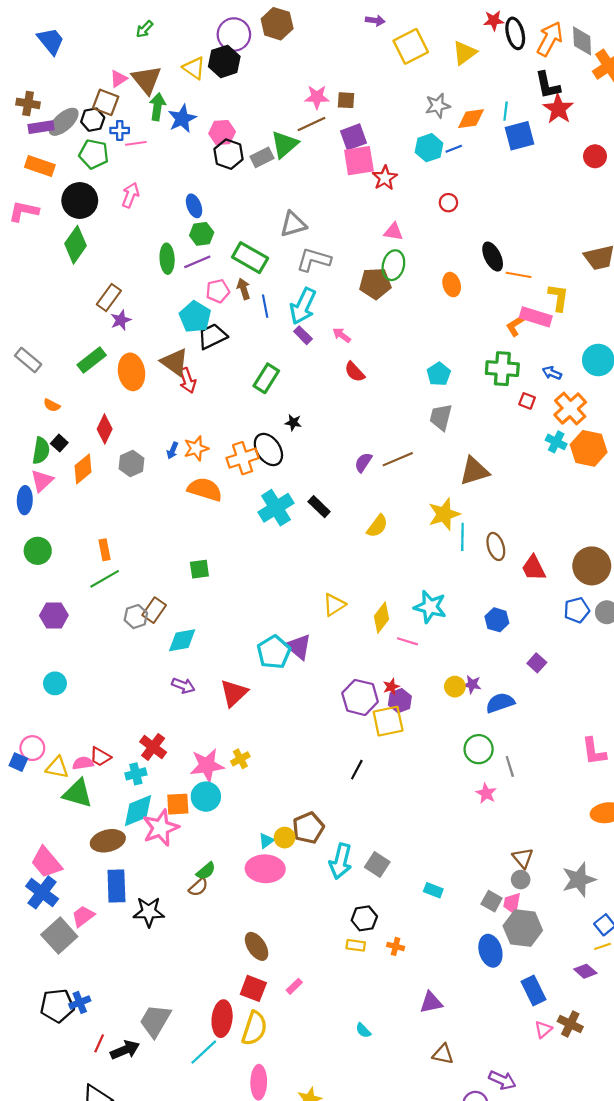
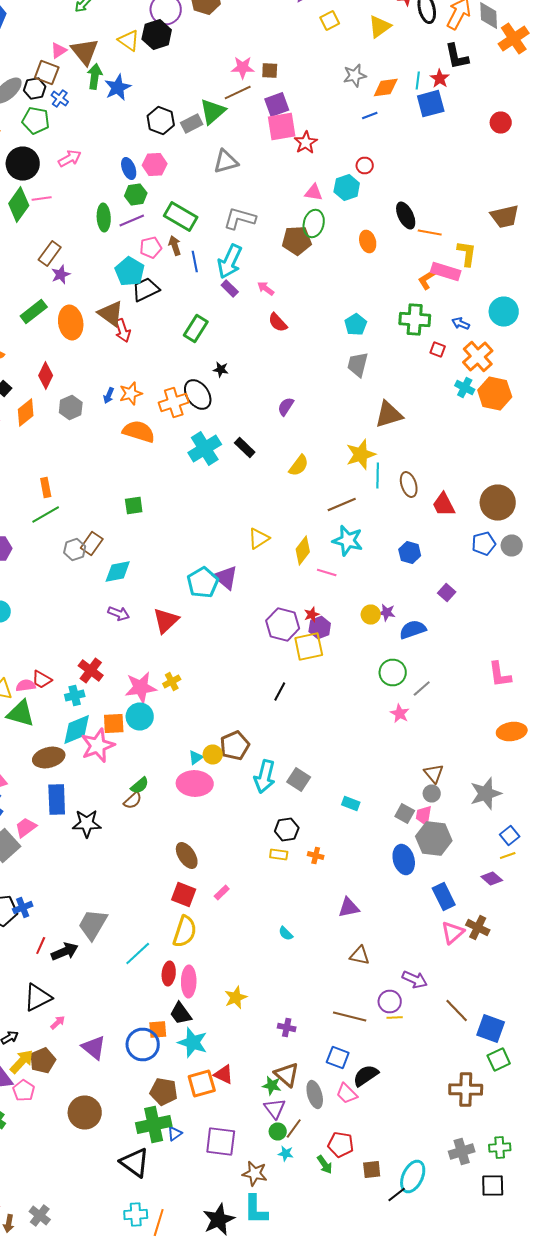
yellow square: (411, 46) -> (330, 20), size x0.6
red star: (558, 109) -> (440, 78), moved, size x0.7
blue cross: (120, 130) -> (60, 98), turned 36
pink hexagon: (222, 133) -> (155, 164), moved
pink line: (136, 143) -> (42, 198), moved
cyan hexagon: (429, 148) -> (347, 188), moved
pink arrow: (130, 195) -> (70, 158), turned 40
gray triangle: (293, 224) -> (226, 162), moved
brown line: (398, 459) -> (342, 504), moved
gray line: (510, 766) -> (422, 688), turned 66
red ellipse: (222, 1019) -> (169, 974), moved, size x0.7
pink triangle: (543, 1029) -> (453, 932), size x1.4

